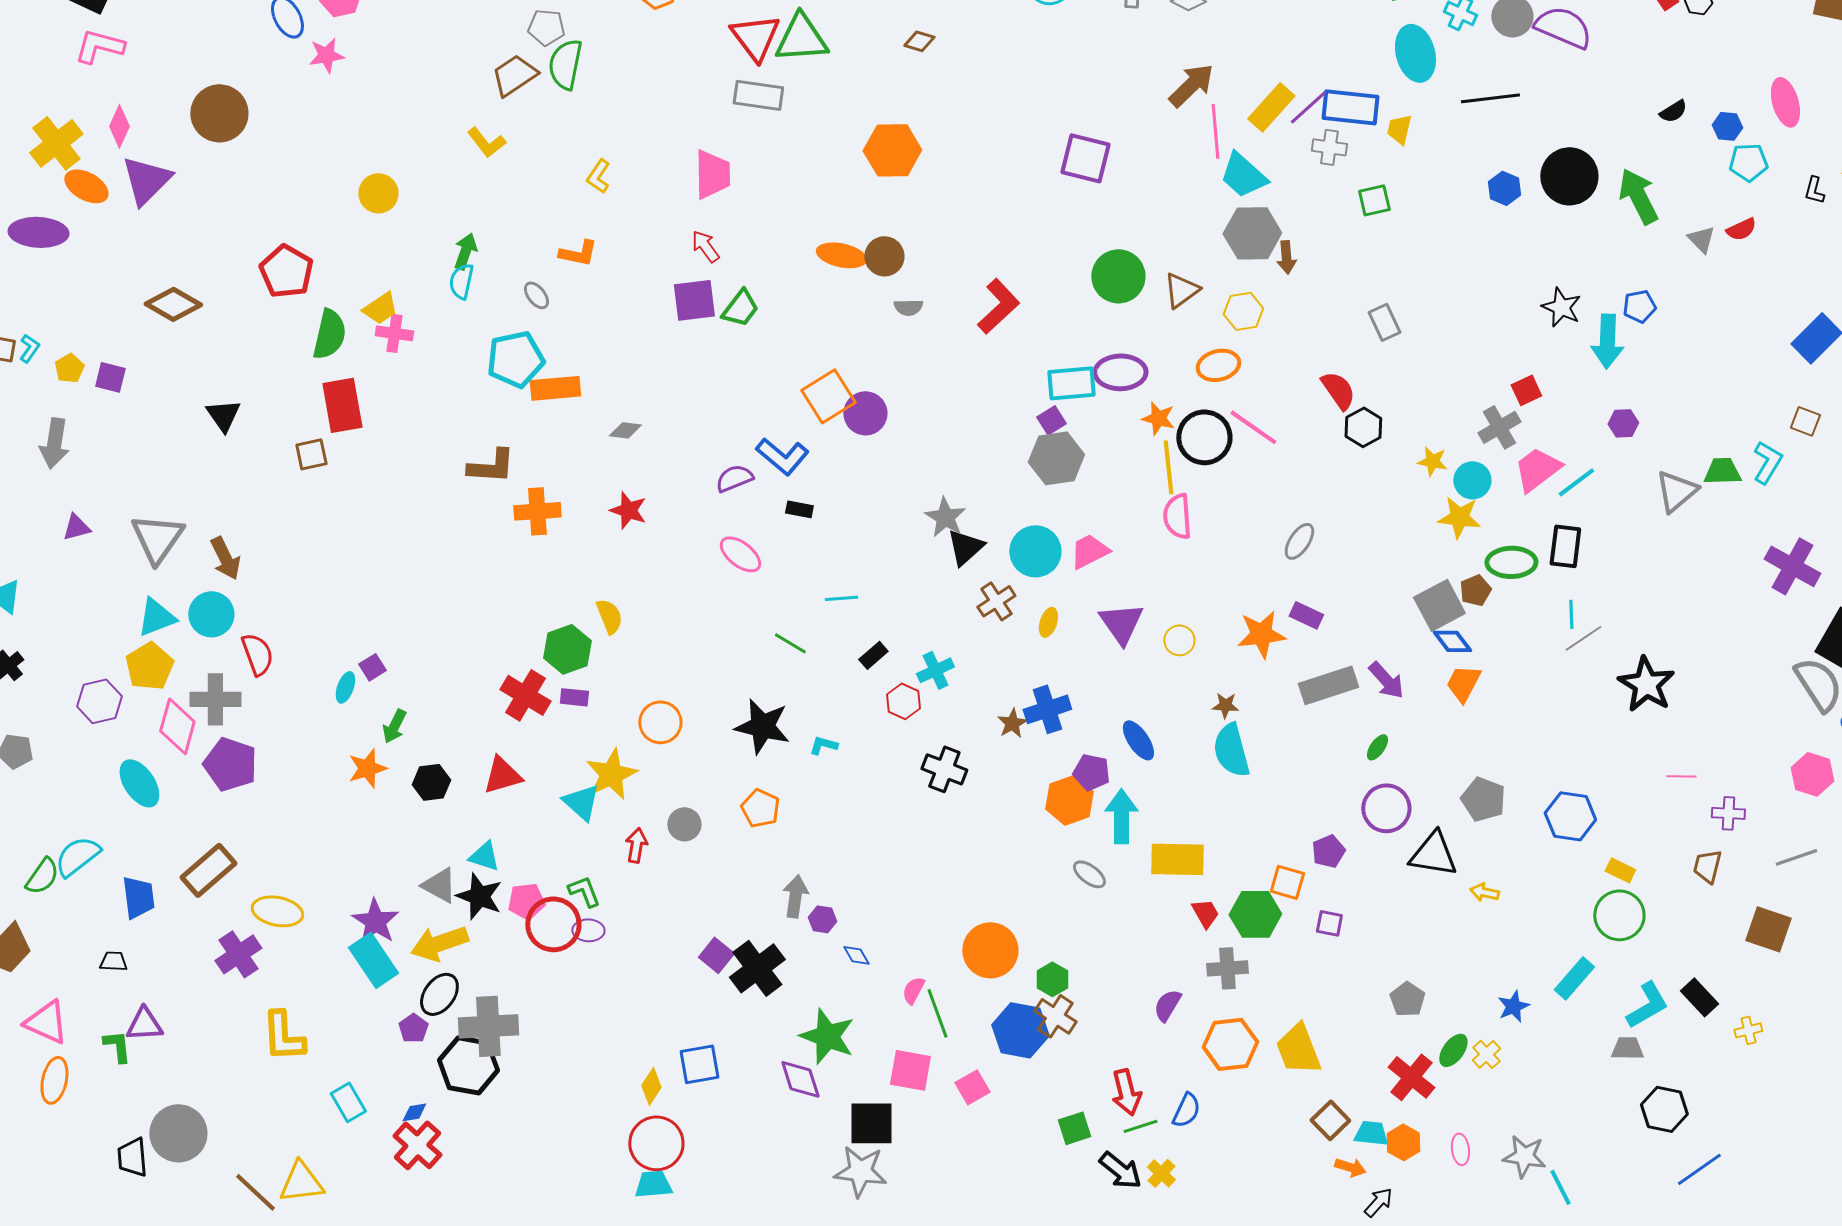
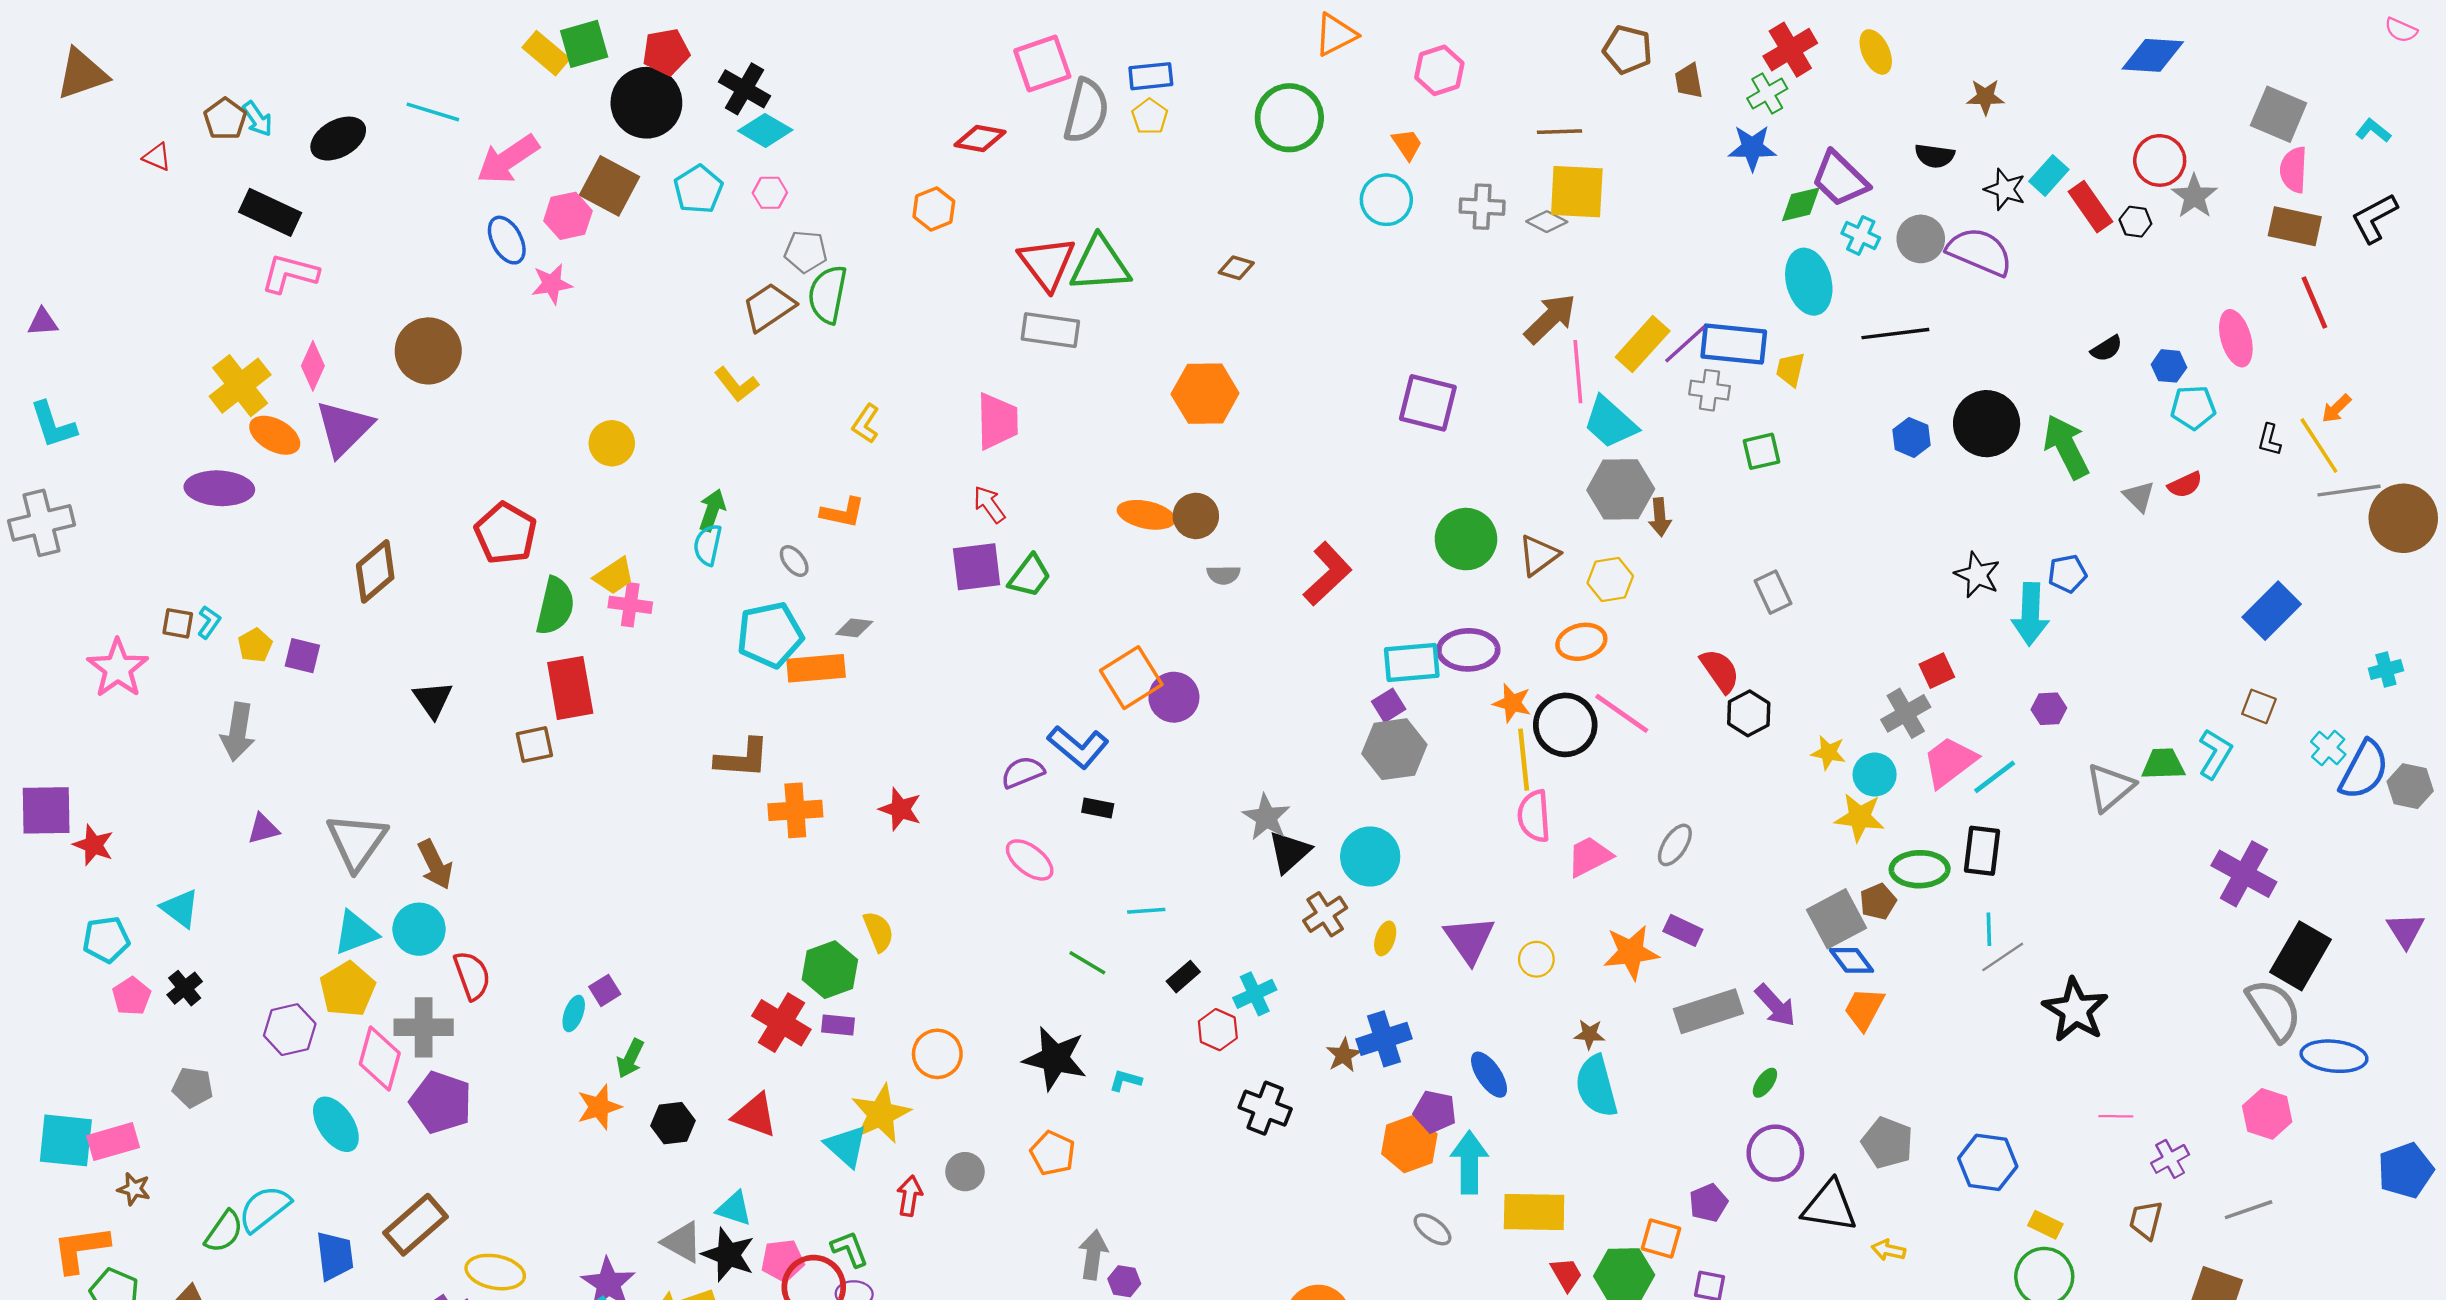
brown diamond: (173, 304) -> (375, 571), turned -70
gray diamond: (625, 430) -> (854, 628), moved
pink trapezoid: (1089, 551) -> (1589, 856), moved
red triangle: (502, 775) -> (755, 1115), turned 36
purple cross: (1728, 813) -> (2170, 1159), turned -32

